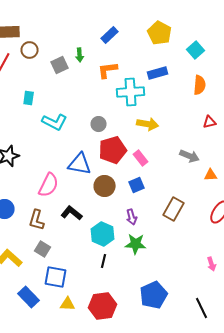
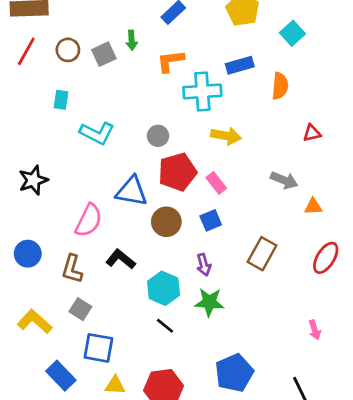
brown circle: (30, 50) -> (68, 50), moved
orange semicircle: (200, 85) -> (280, 86), moved
black line: (104, 261) -> (165, 326), turned -64

